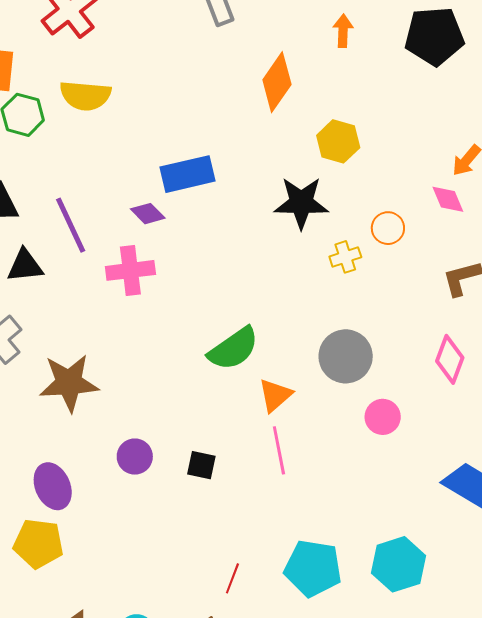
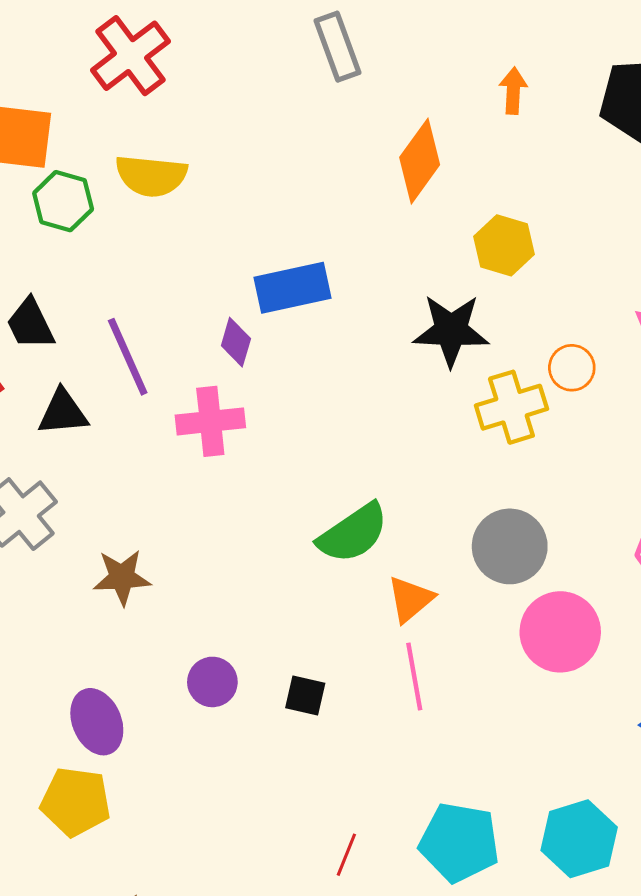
purple diamond: (148, 214) -> (236, 342), turned 60
yellow cross: (345, 257) -> (511, 407), size x1.6
brown star: (69, 383) -> (122, 577), size x0.7
pink circle: (383, 417) -> (560, 632), size x1.6

